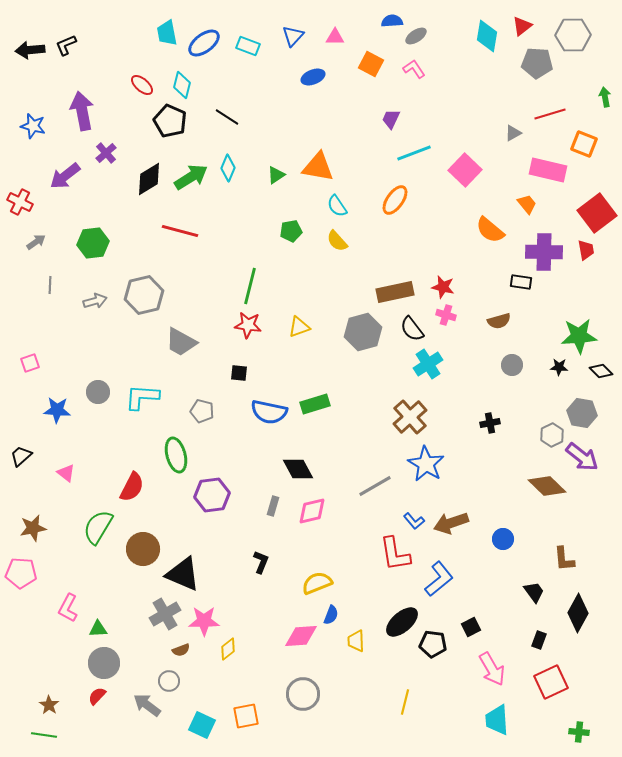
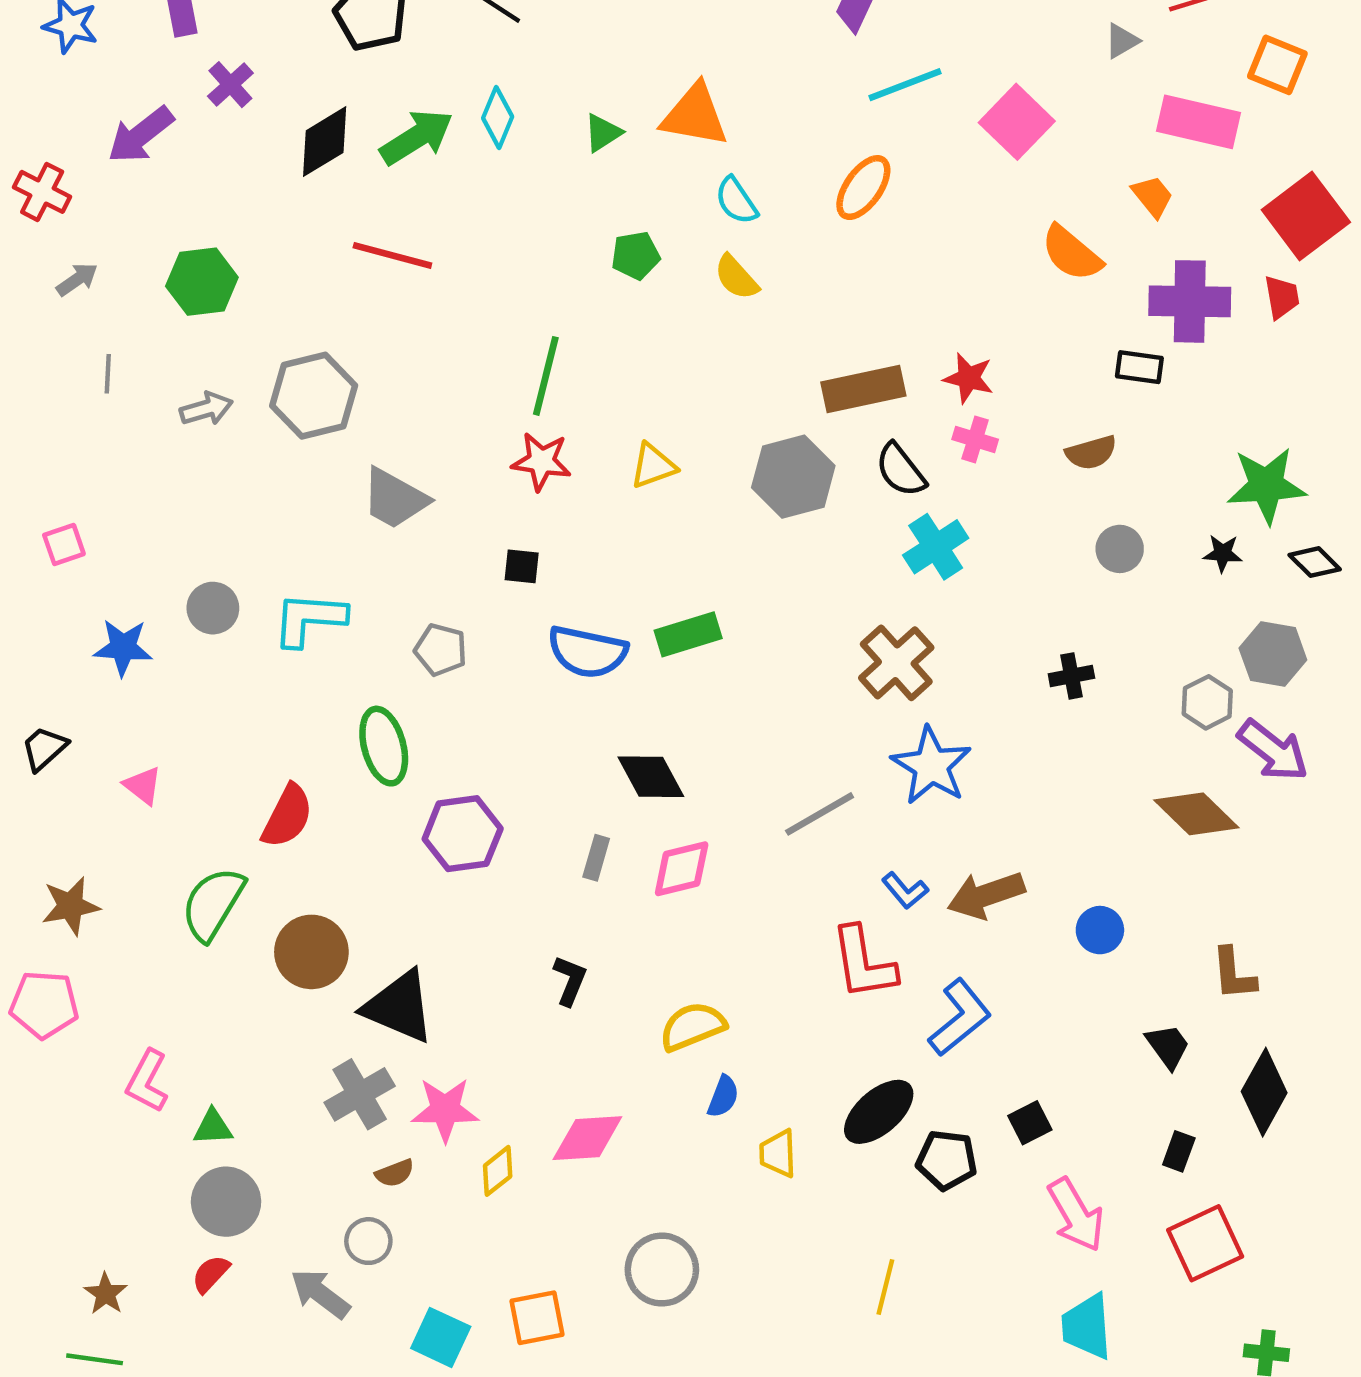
pink diamond: (301, 636) -> (587, 1138), moved

